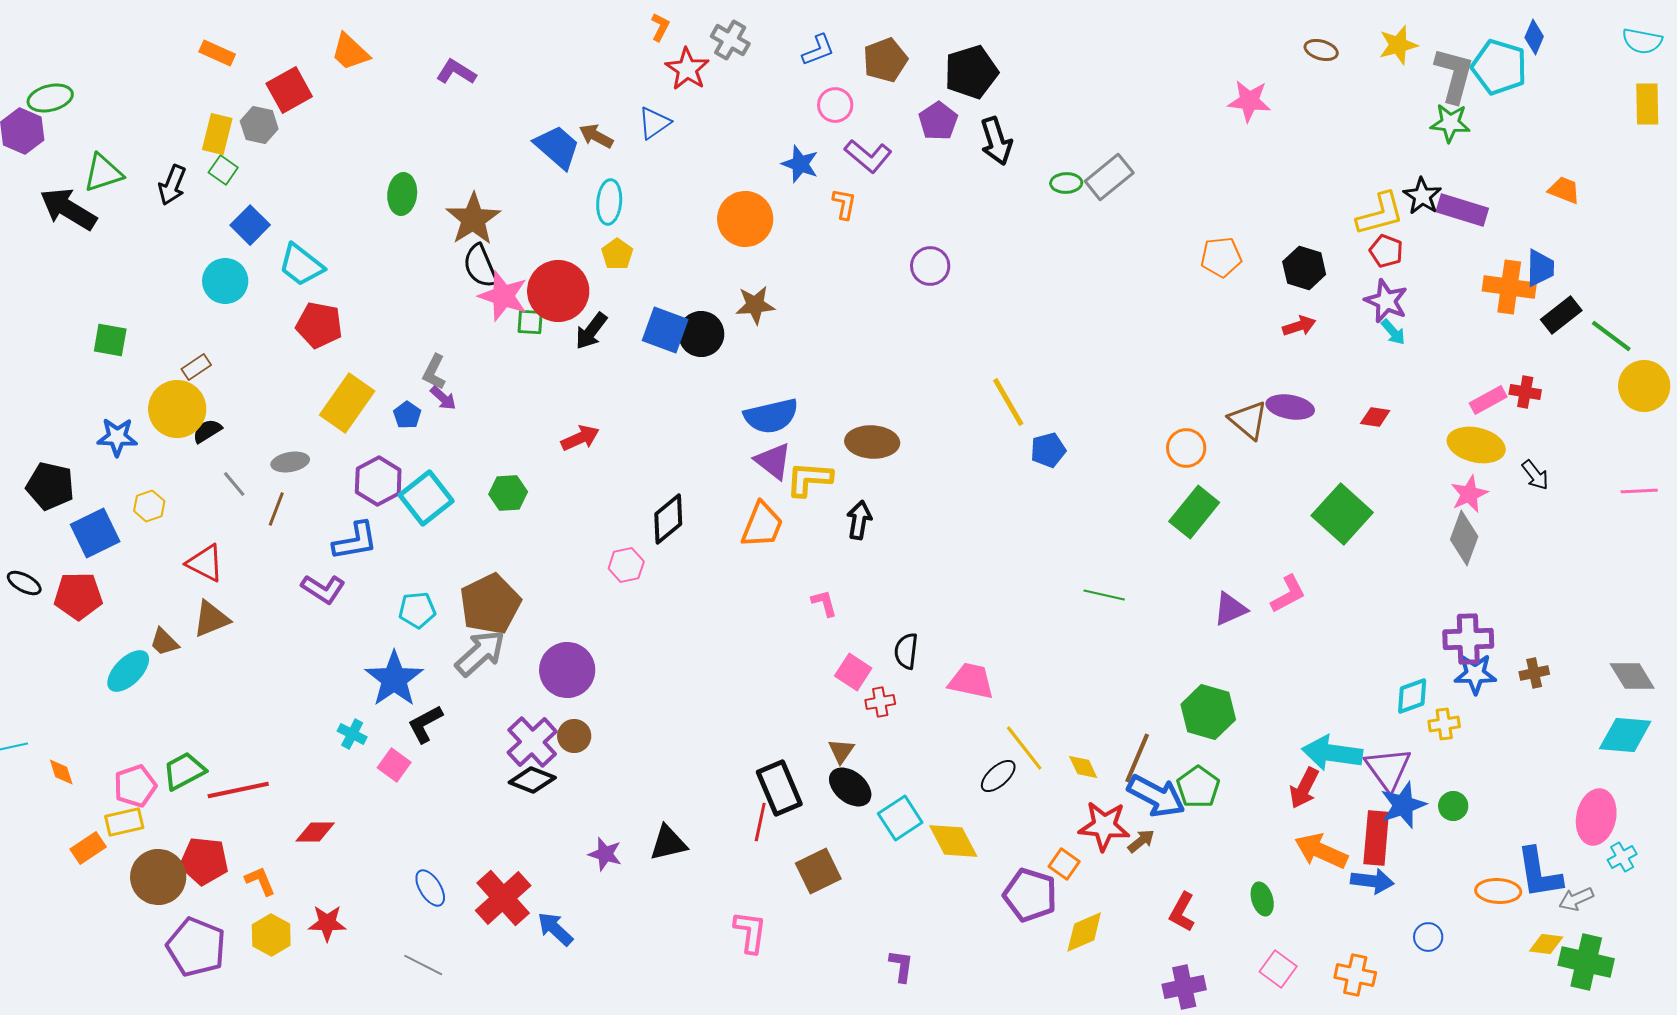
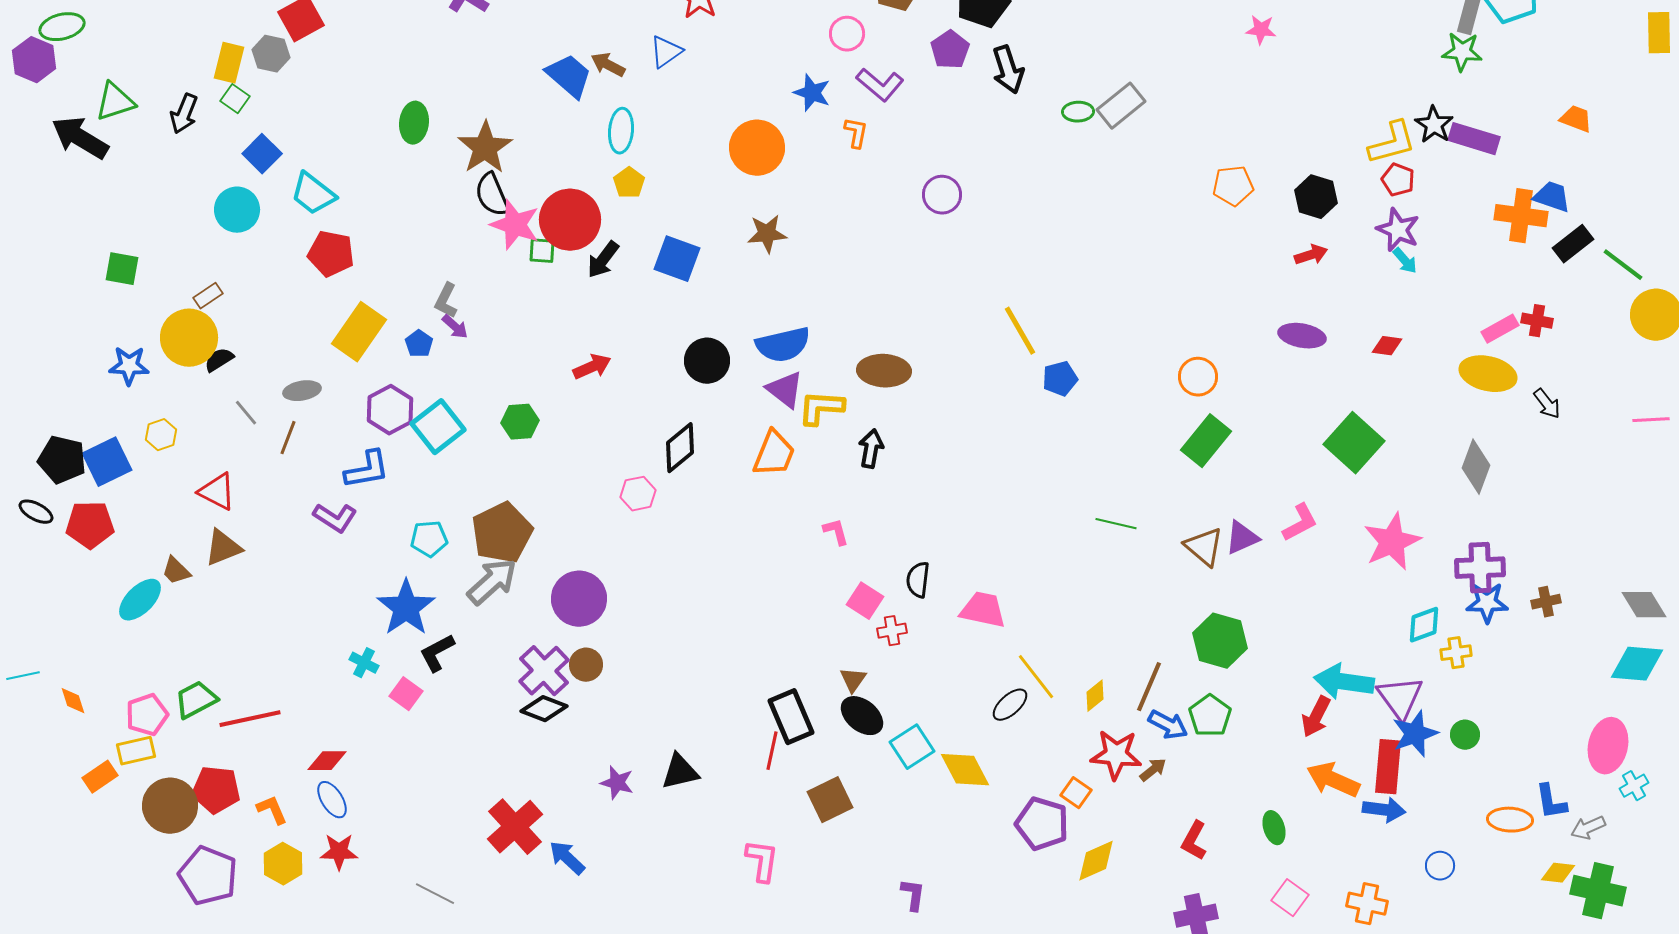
pink star: (1249, 101) -> (1261, 30), size x0.7
blue trapezoid: (1540, 268) -> (1552, 197), turned -72
black circle: (701, 334) -> (707, 361), moved
brown triangle: (1248, 420) -> (1204, 547), moved
black pentagon: (50, 486) -> (62, 460), moved
pink star: (1469, 494) -> (1392, 542), moved, size x1.5
yellow diamond: (1083, 767) -> (1095, 696), turned 76
blue arrow: (1156, 796) -> (1168, 725), size x0.7
blue L-shape: (1539, 873) -> (1551, 802), size x0.7
blue ellipse: (430, 888) -> (332, 800), moved

